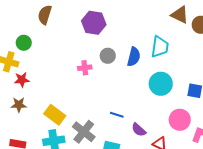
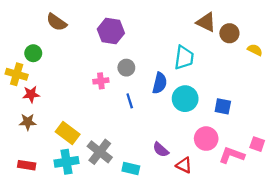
brown semicircle: (45, 15) -> (57, 22), turned -72
blue semicircle: (134, 57) -> (160, 83), moved
blue line: (117, 115) -> (130, 101), moved, turned 56

